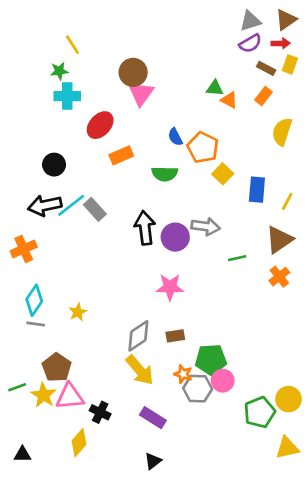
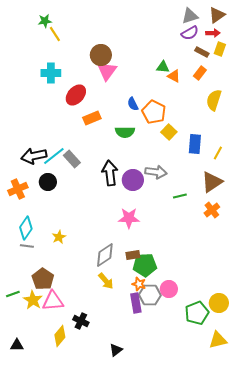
green star: (59, 71) -> (45, 21), moved
black circle: (54, 165) -> (48, 182), moved
green pentagon: (211, 360) -> (145, 265), moved
yellow arrow: (140, 370) -> (106, 281), size x0.7
black cross: (100, 412) -> (81, 321), moved
purple rectangle: (153, 418) -> (136, 303), moved, turned 48

